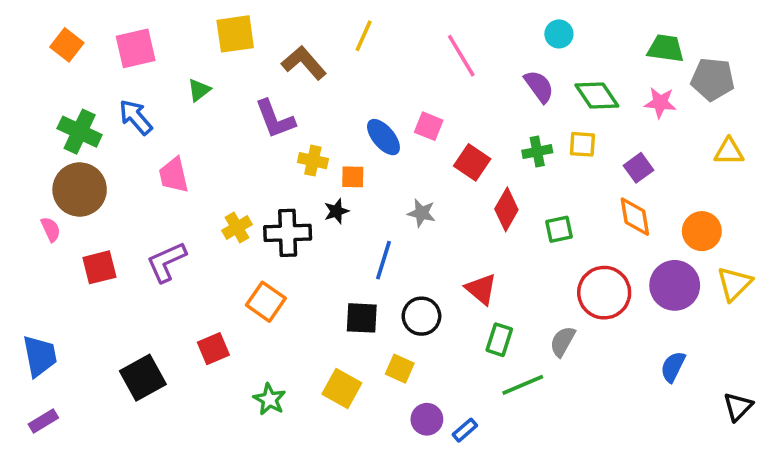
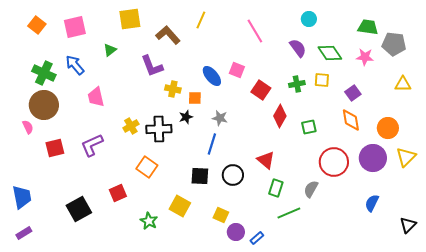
gray star: (421, 213) -> (220, 118), moved
yellow square: (400, 369) -> (221, 215), moved
yellow square: (342, 388) -> (180, 206), moved

